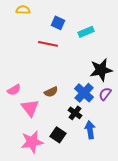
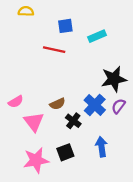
blue square: (58, 23) -> (65, 26), turned -32
black cross: (75, 113) -> (73, 121), moved
black square: (58, 135) -> (65, 152), turned 35

